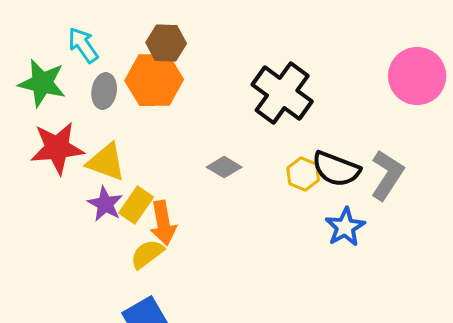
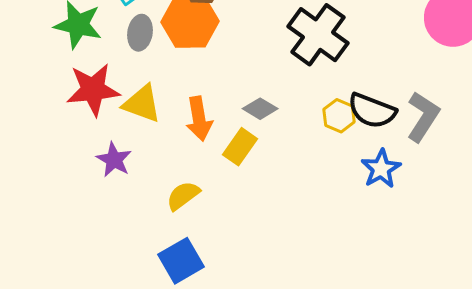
purple star: (105, 204) -> (114, 160), moved
yellow rectangle: (136, 205) -> (240, 147), moved
orange arrow: (163, 223) -> (199, 119), moved

